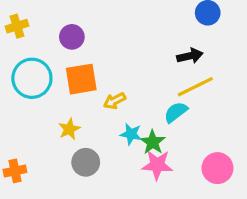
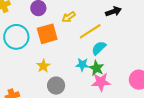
yellow line: (195, 87) -> (90, 31), moved
yellow arrow: (115, 101) -> (69, 17), moved
cyan semicircle: (176, 112) -> (99, 48), moved

